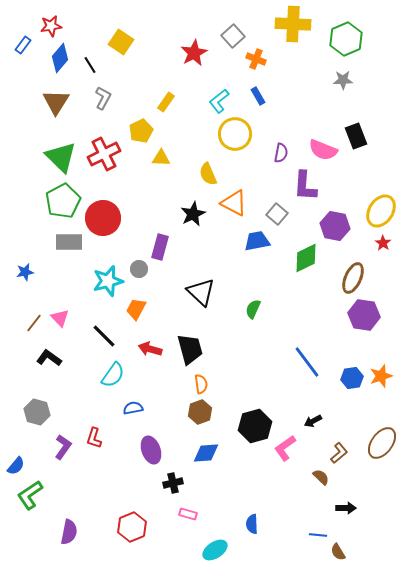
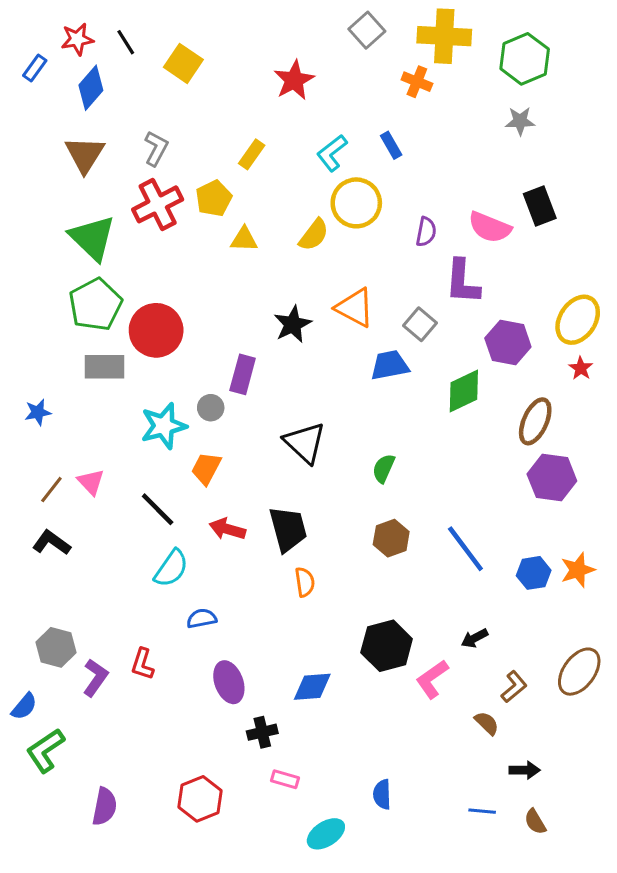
gray square: (233, 36) -> (367, 30), moved
orange cross: (256, 59) -> (417, 82), moved
black line: (90, 65) -> (126, 42), moved
red cross: (104, 154) -> (158, 204), moved
yellow semicircle: (208, 174) -> (314, 235), moved, turned -120
black L-shape: (49, 358) -> (51, 543), moved
gray hexagon: (37, 412) -> (56, 647), moved
brown hexagon: (200, 412) -> (391, 538), moved
brown semicircle: (338, 552) -> (535, 822), moved

